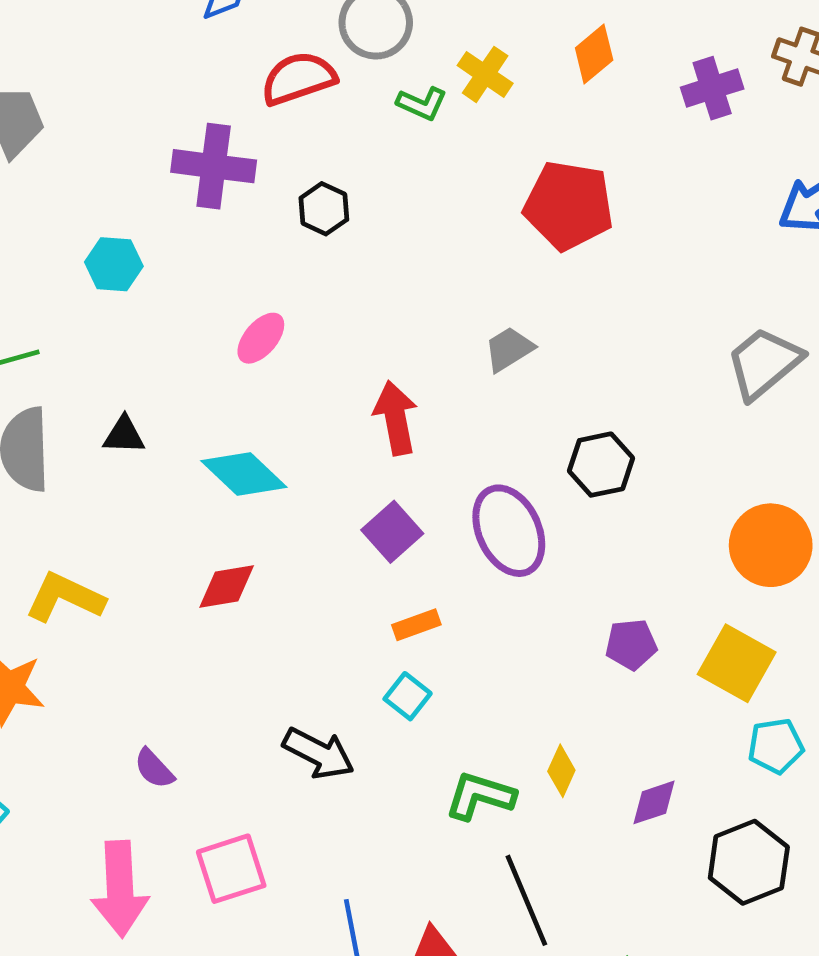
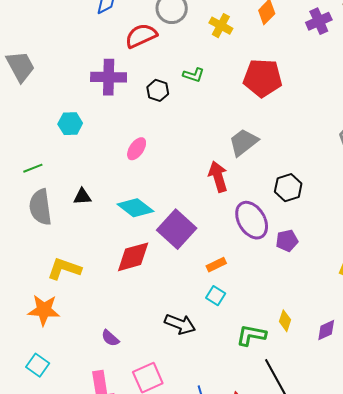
green L-shape: (422, 104) -> (194, 75), moved
gray trapezoid: (509, 349) -> (244, 142), size x1.4
red arrow: (396, 418) -> (218, 177), moved
purple square: (392, 532) -> (177, 229), moved, size x1.5
red diamond: (227, 587) -> (133, 257), size x1.4
purple pentagon: (631, 644) -> (287, 241), moved

